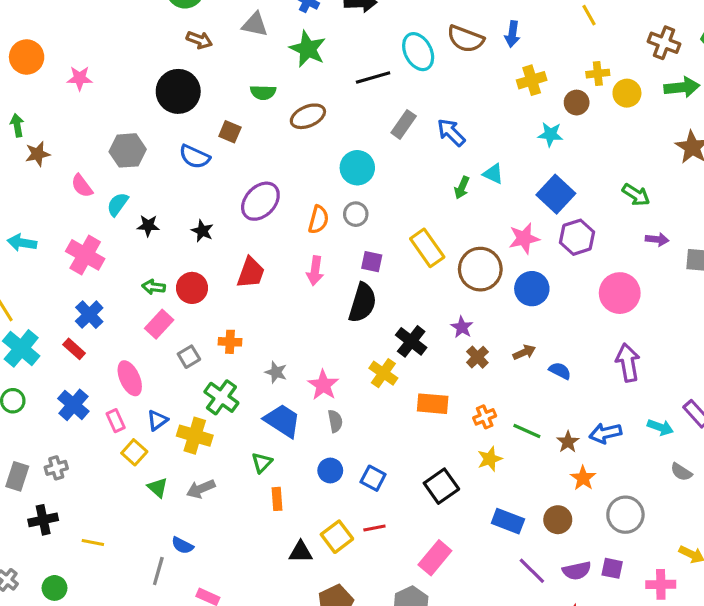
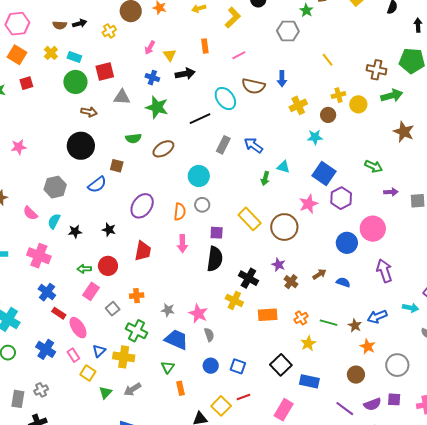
blue semicircle: (195, 157) -> (97, 185), turned -54
blue circle: (532, 289) -> (347, 243), moved
red rectangle: (74, 349) -> (59, 313), moved
green triangle: (158, 488) -> (106, 393), turned 40
blue rectangle: (508, 521) -> (309, 381), moved

